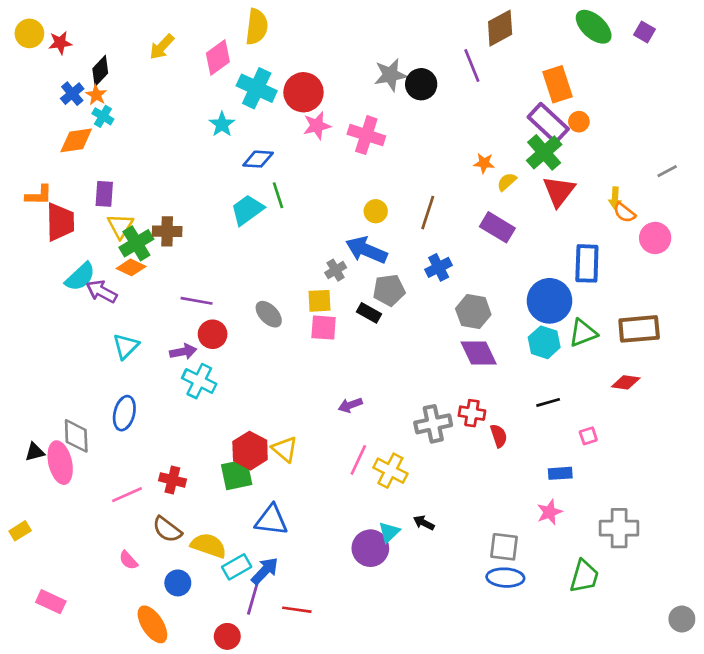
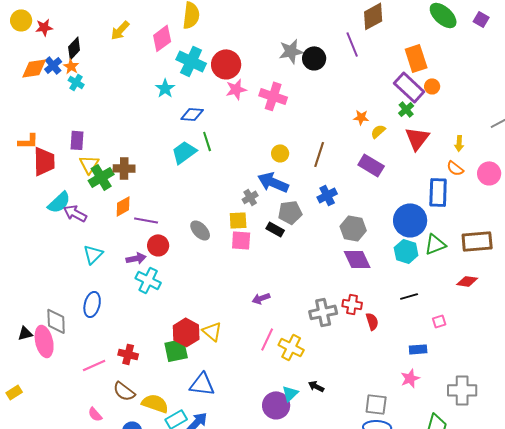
orange diamond: (76, 140) -> (34, 68), moved
green cross: (544, 152) -> (406, 109), size x0.6
orange semicircle: (624, 213) -> (455, 168), moved
orange diamond: (131, 267) -> (123, 206), moved, turned -55

